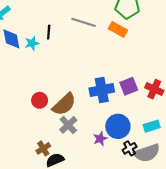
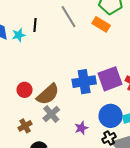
gray line: (84, 22) -> (69, 17), turned 40
purple square: (129, 86) -> (110, 79), size x1.4
blue circle: (118, 126) -> (111, 116), moved
brown cross: (43, 148) -> (25, 126), moved

